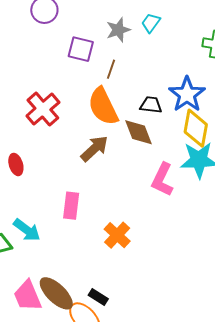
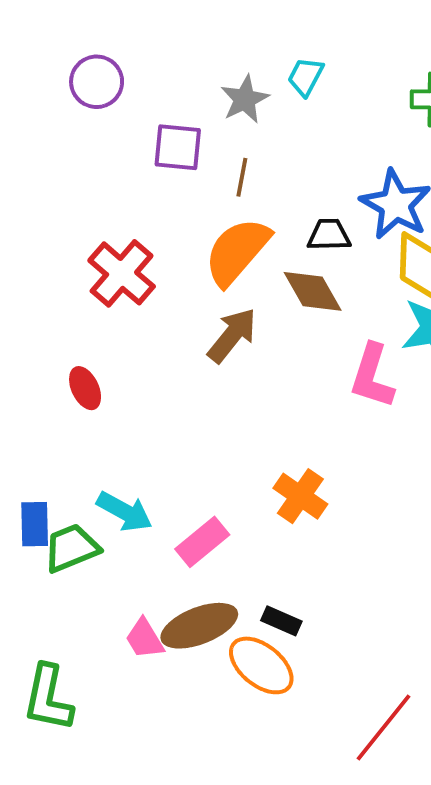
orange semicircle: (103, 106) -> (237, 251), turned 75
pink rectangle: (71, 206) -> (202, 542), moved, turned 52
brown ellipse: (56, 293) -> (199, 626), turned -57
pink trapezoid: (28, 296) -> (144, 639), size x0.7

